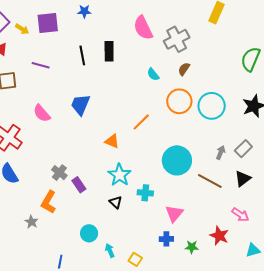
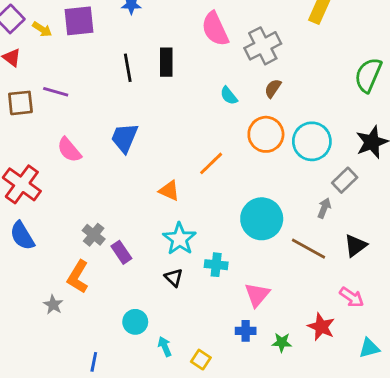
purple line: (41, 65) -> (56, 92), moved
gray rectangle: (243, 149) -> (345, 180), moved

